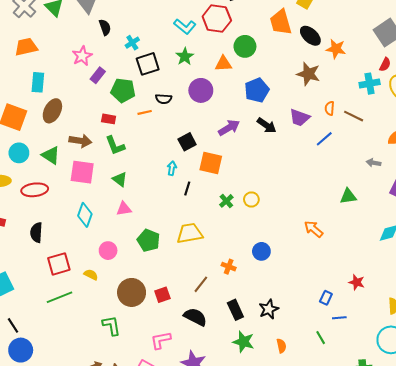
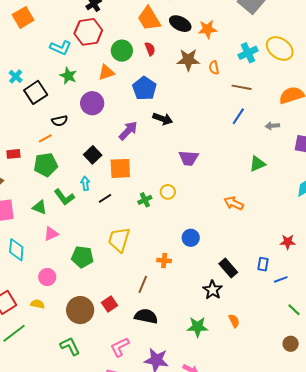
red semicircle: (385, 64) -> (150, 49), moved, turned -32
green pentagon: (123, 90) -> (46, 165), moved
orange semicircle: (330, 108) -> (214, 68), moved
purple trapezoid: (300, 118) -> (189, 158), moved
blue line: (324, 139) -> (238, 116), moved
green L-shape: (115, 146) -> (64, 197), moved
black line: (187, 188) -> (105, 198), turned 56
green cross: (226, 201) -> (145, 200), turned 32
yellow trapezoid: (190, 233) -> (119, 240), turned -48
black rectangle: (235, 310) -> (228, 268), moved
green line: (321, 338) -> (294, 310), moved

